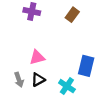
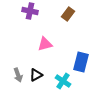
pink triangle: (37, 57) -> (45, 44), moved

